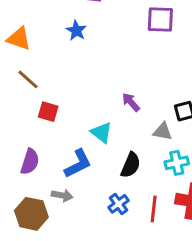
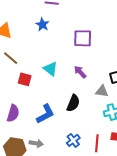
purple square: (160, 19) -> (83, 38), moved
cyan triangle: (101, 133) -> (50, 69), moved
black semicircle: (131, 165) -> (73, 103), moved
gray arrow: (62, 195) -> (36, 143), moved

